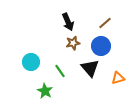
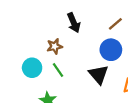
brown star: (73, 43) -> (55, 46), moved
green line: (60, 71) -> (58, 70), moved

